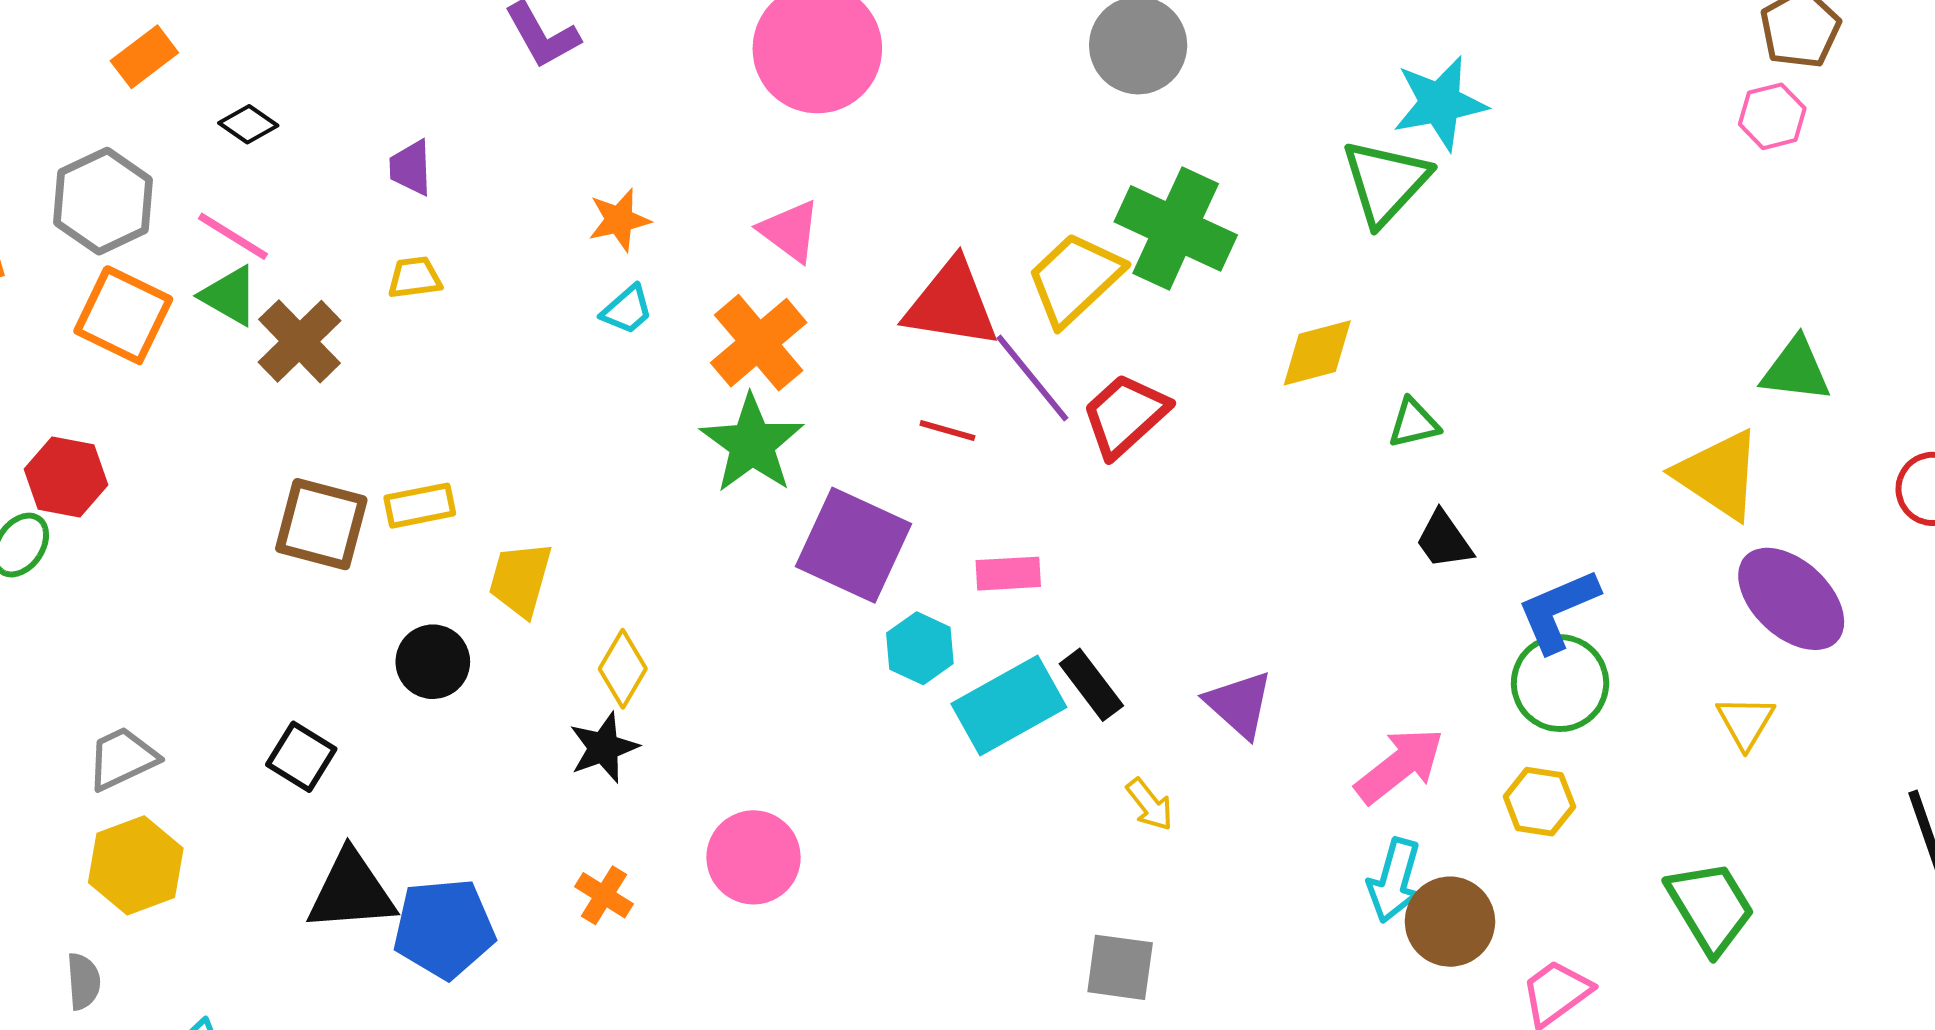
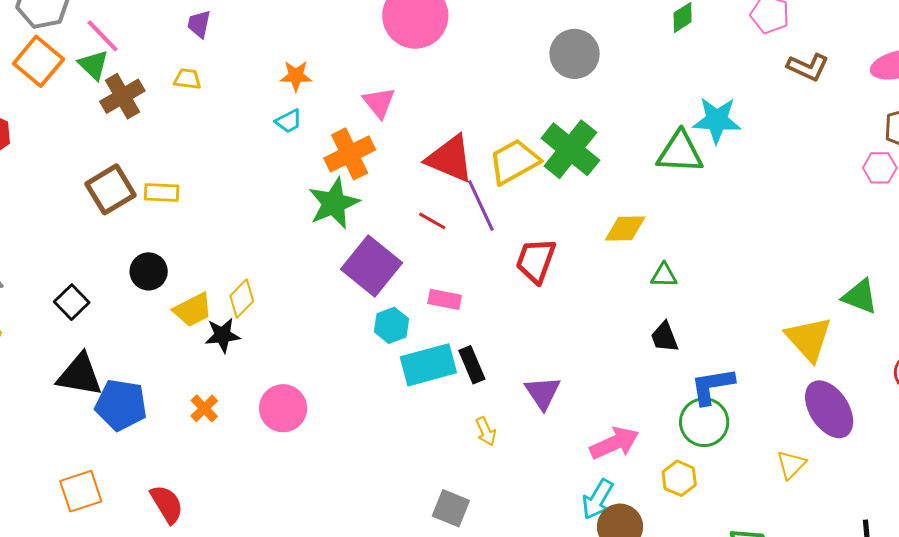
green triangle: (1385, 182) -> (680, 152), turned 36
red trapezoid: (1125, 415) -> (536, 261), moved, turned -42
brown square: (321, 524) -> (111, 189), turned 30
yellow trapezoid: (520, 579) -> (193, 310), moved, turned -147

